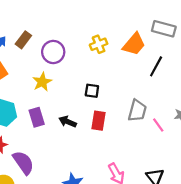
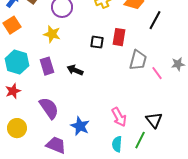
yellow star: (42, 82) -> (52, 34), turned -30
red rectangle: (99, 121) -> (119, 37), moved
purple semicircle: (23, 163) -> (49, 108), moved

